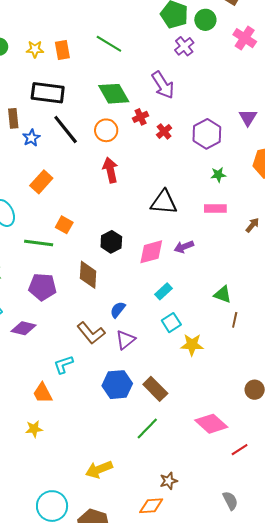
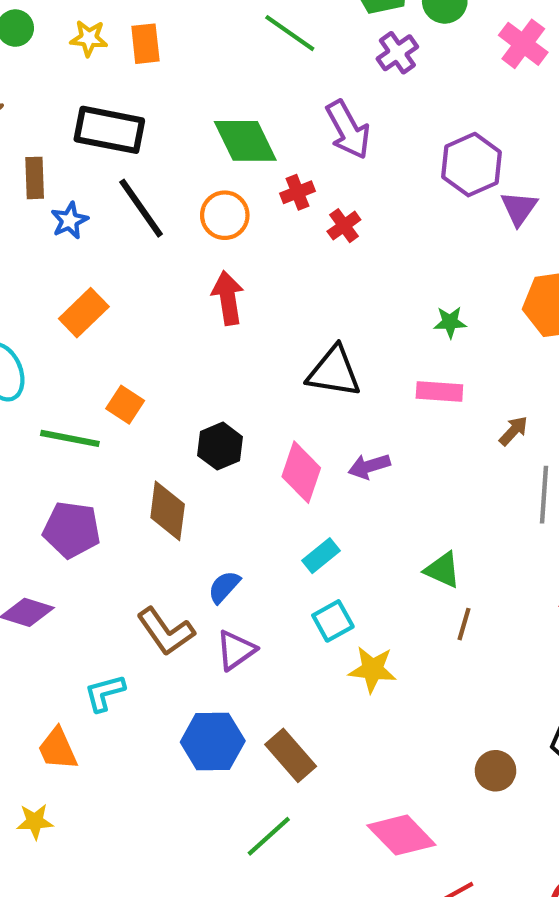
green line: (109, 44) -> (290, 33), moved
purple hexagon: (207, 134) -> (472, 165), moved
pink diamond: (151, 252) -> (301, 472), turned -60

